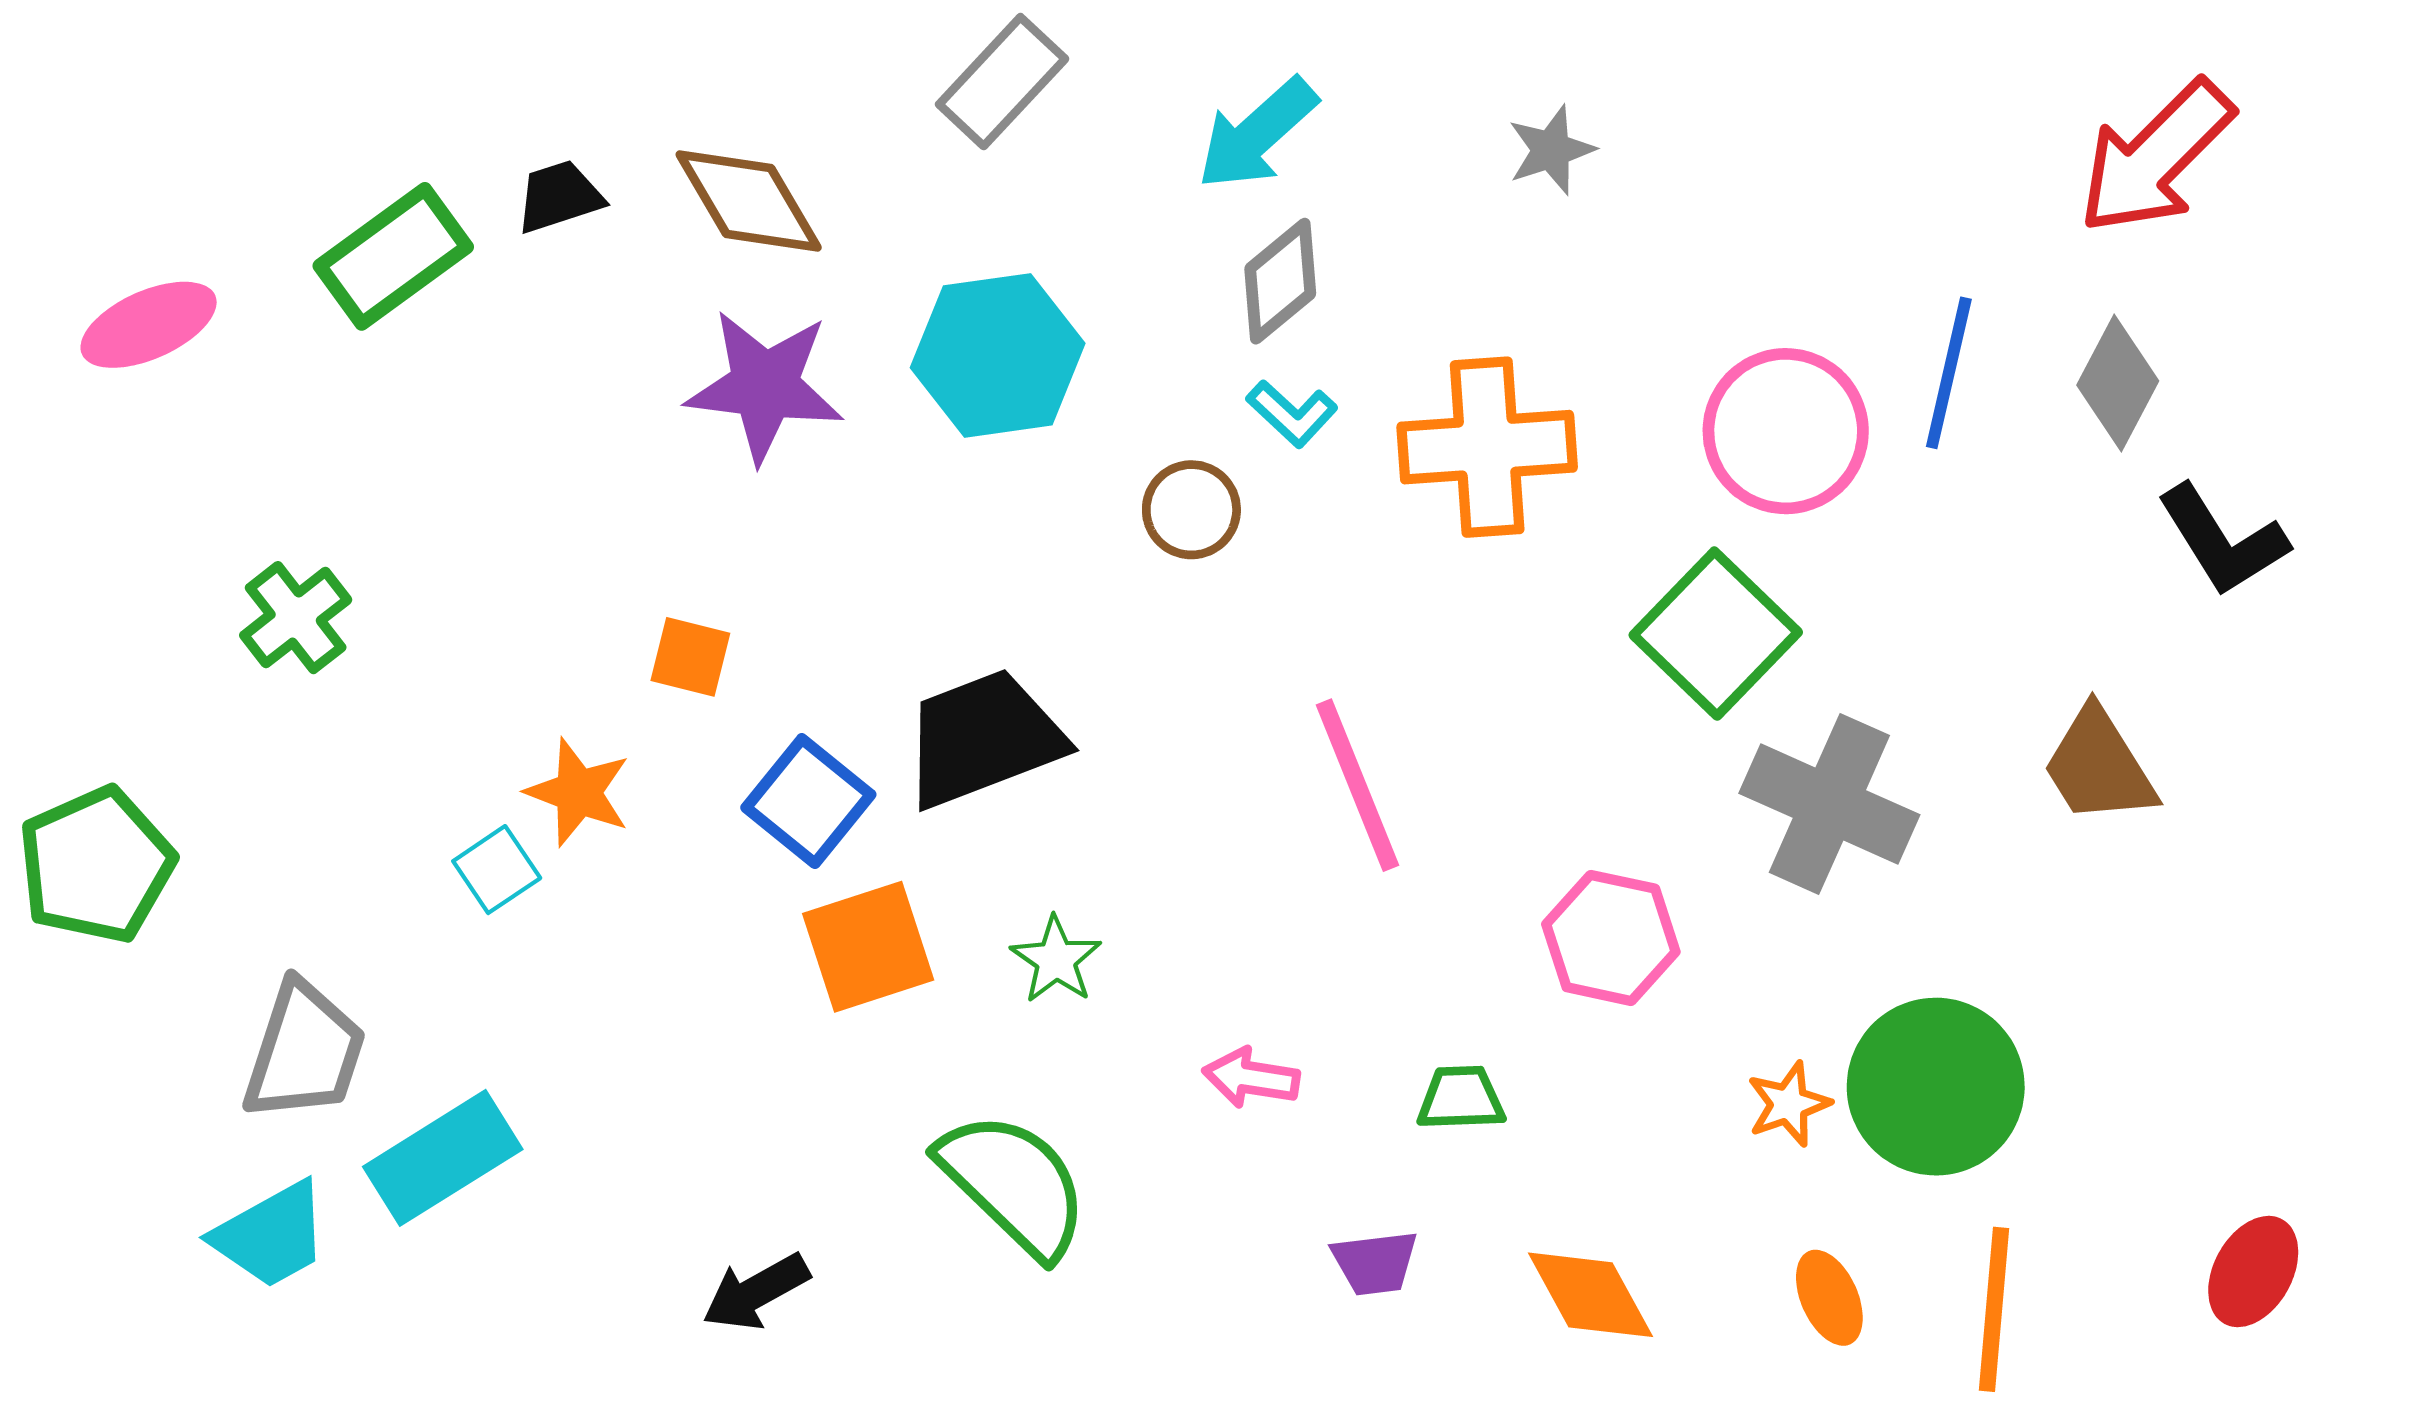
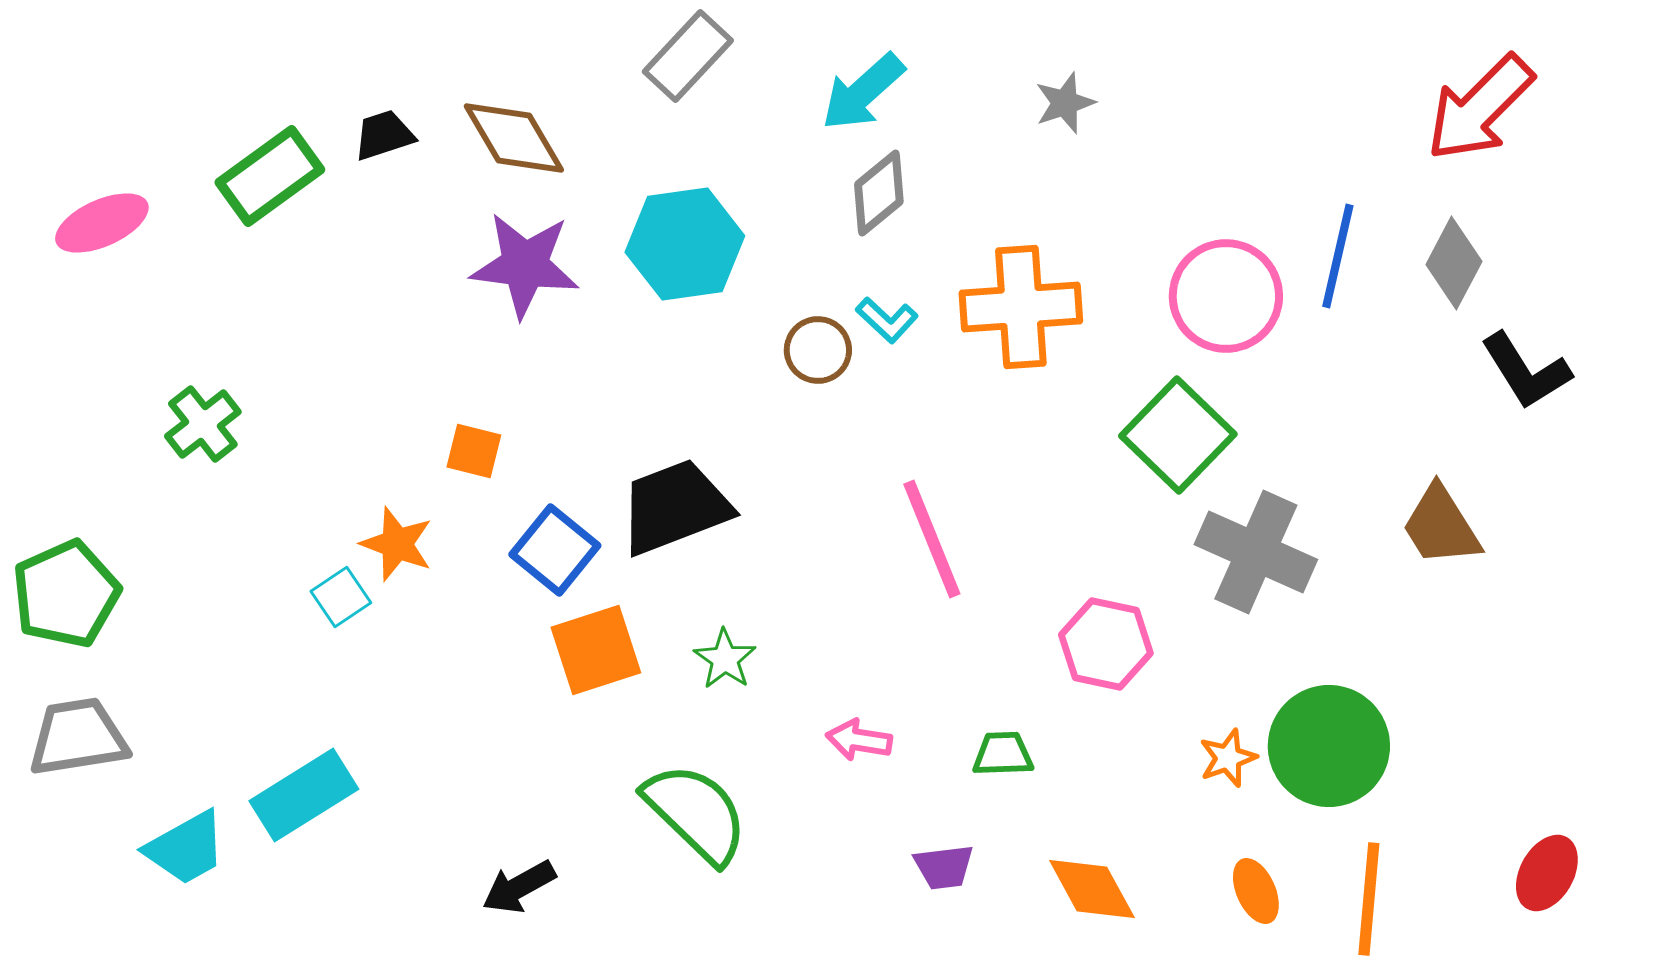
cyan L-shape: (1292, 414) -> (887, 320), moved
gray trapezoid: (304, 1052) -> (78, 737), moved, turned -117

